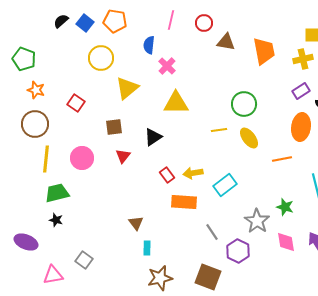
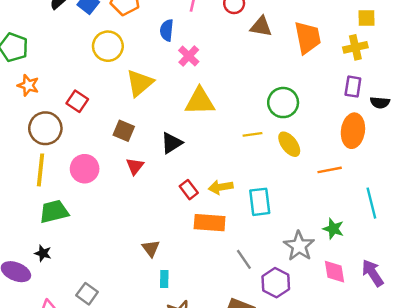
purple rectangle: (301, 91) -> (353, 87), turned -48
brown circle: (35, 124) -> (45, 128), moved
brown square: (114, 127) -> (124, 131), turned 30
cyan rectangle: (225, 185) -> (260, 202), turned -60
black star: (56, 220) -> (43, 253), moved

